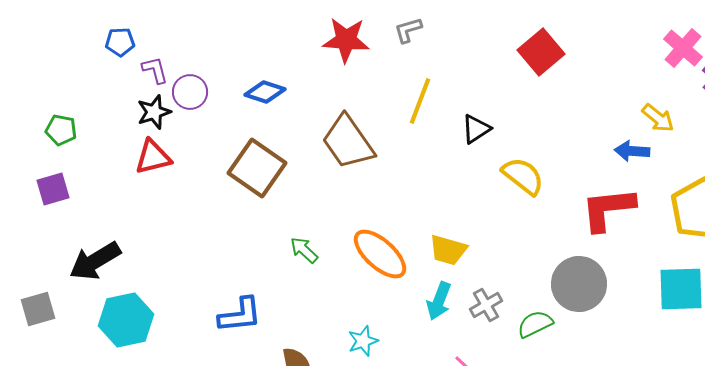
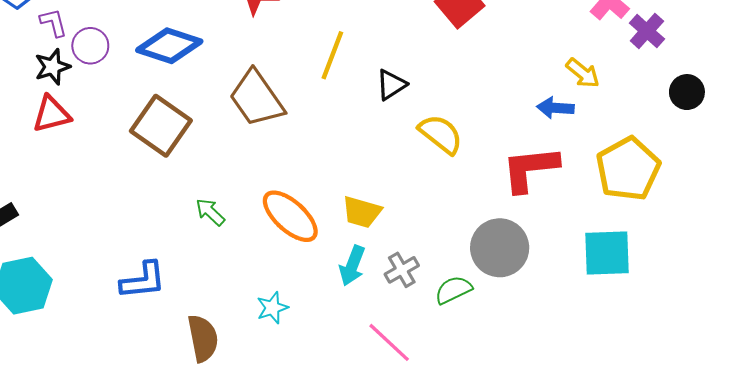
blue diamond: (265, 92) -> (169, 46), size x1.5

